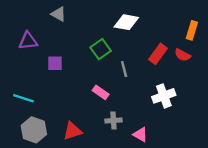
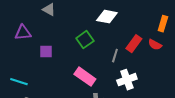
gray line: (124, 69) -> (115, 56), moved, turned 32
pink rectangle: (101, 92) -> (85, 77), size x1.5
white cross: (164, 96) -> (127, 80), moved

